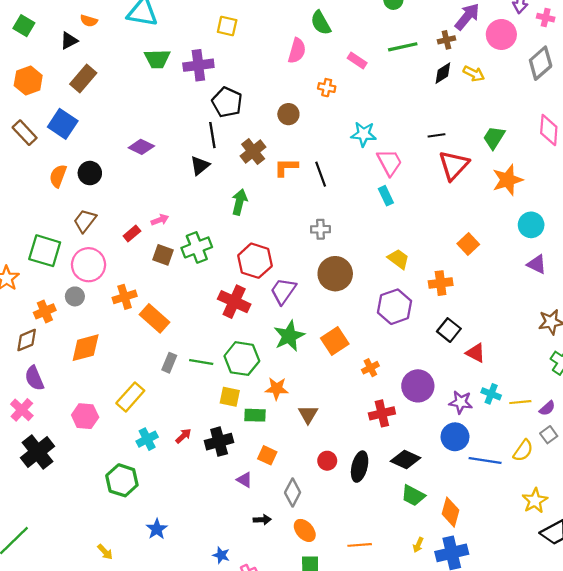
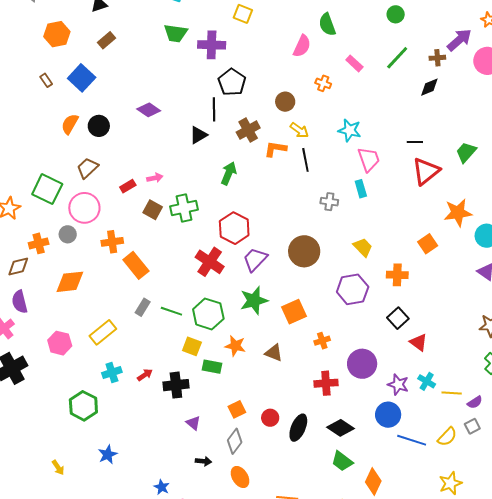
green line: (403, 47) -> (397, 58), turned -44
yellow arrow: (474, 74) -> (299, 130), moved
brown rectangle: (83, 78) -> (106, 40), size x0.7
brown rectangle: (25, 133) -> (46, 80), size x0.6
orange star: (508, 180) -> (458, 213), moved
gray cross: (320, 229) -> (329, 202), moved
brown triangle: (308, 414) -> (274, 353), moved, turned -48
orange square: (267, 455) -> (237, 409), moved, turned 30

